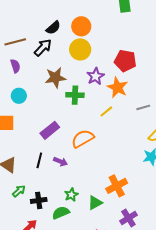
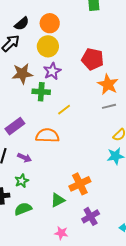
purple star: (95, 76) -> (52, 71), moved
orange star: (117, 87) -> (108, 84), moved
yellow line: (106, 111) -> (64, 110), moved
orange semicircle: (83, 139) -> (47, 135), turned 30
green star: (71, 195) -> (22, 181), moved

